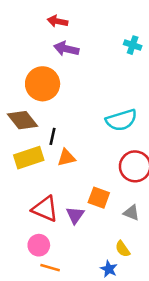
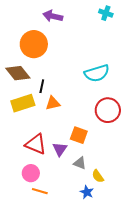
gray triangle: (131, 213) -> (80, 163), moved

